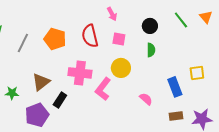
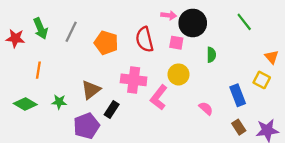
pink arrow: (112, 14) -> (169, 15), turned -56
orange triangle: (206, 17) -> (272, 57), moved
black circle: (150, 26) -> (193, 23), moved, size x1.6
gray line: (23, 43) -> (71, 32), moved
yellow square: (197, 73) -> (262, 80), turned 35
brown rectangle: (176, 116) -> (239, 127), turned 64

